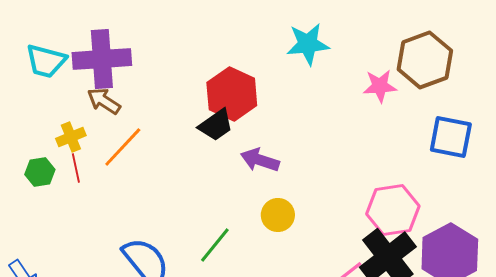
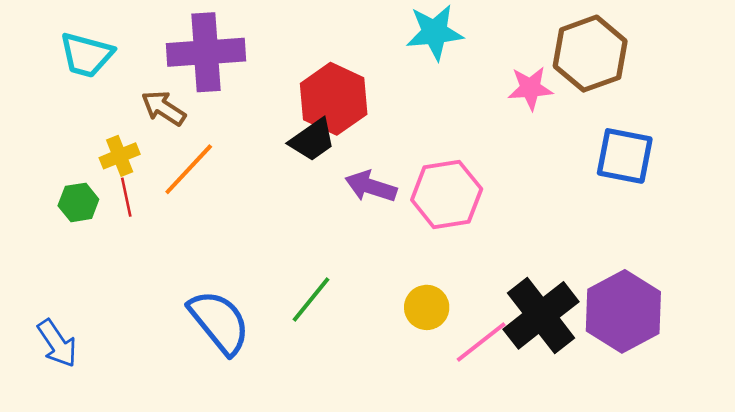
purple cross: (102, 59) -> (206, 52), moved
pink hexagon: (393, 210) -> (447, 194), moved
yellow circle: (278, 215) -> (427, 307), moved

